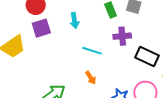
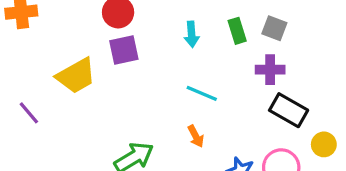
cyan arrow: (74, 20) -> (192, 34), moved
purple cross: (122, 36) -> (270, 70), moved

